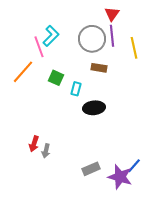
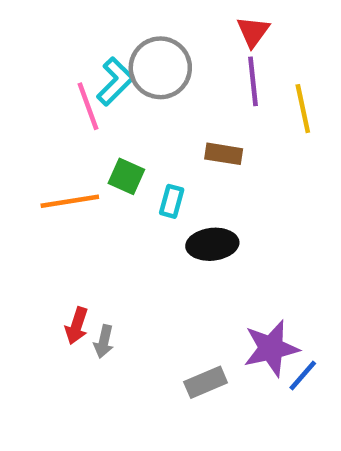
gray circle: (92, 39) -> (160, 68), moved
orange line: (23, 72) -> (70, 201), moved, turned 40
purple star: (120, 177) -> (271, 348), moved, turned -30

